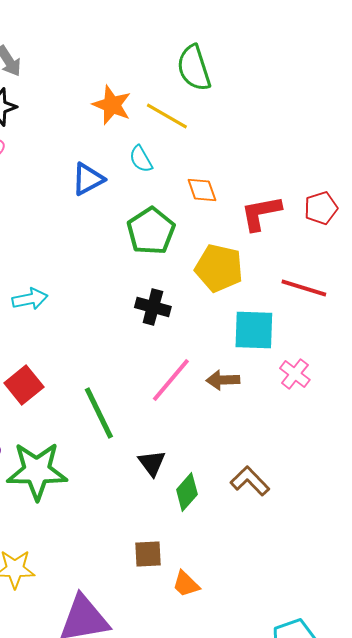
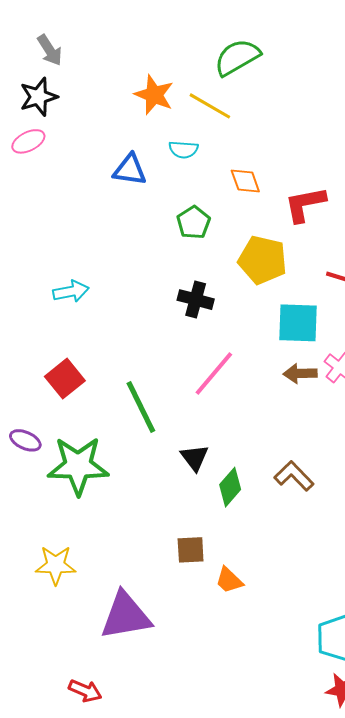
green semicircle: (194, 68) -> (237, 57), turned 78
cyan semicircle: (141, 159) -> (183, 149), turned -56
blue triangle: (88, 179) -> (130, 170), turned 36
green pentagon: (151, 231) -> (194, 222), size x0.7
brown arrow: (223, 380) -> (300, 374), moved

